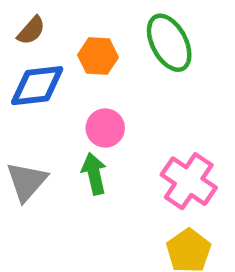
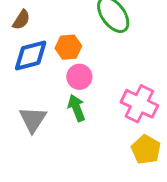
orange hexagon: (98, 56) -> (68, 47), moved

